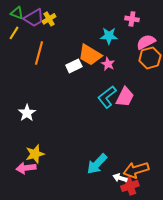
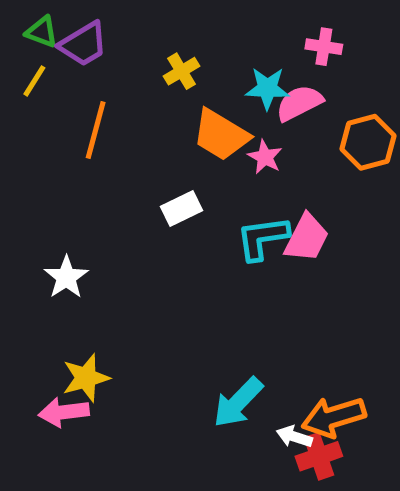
yellow cross: (49, 19) -> (182, 71), moved
pink semicircle: (146, 42) -> (299, 103), moved
white rectangle: (74, 66) -> (182, 209), moved
cyan L-shape: (107, 97) -> (262, 238), turned 30

